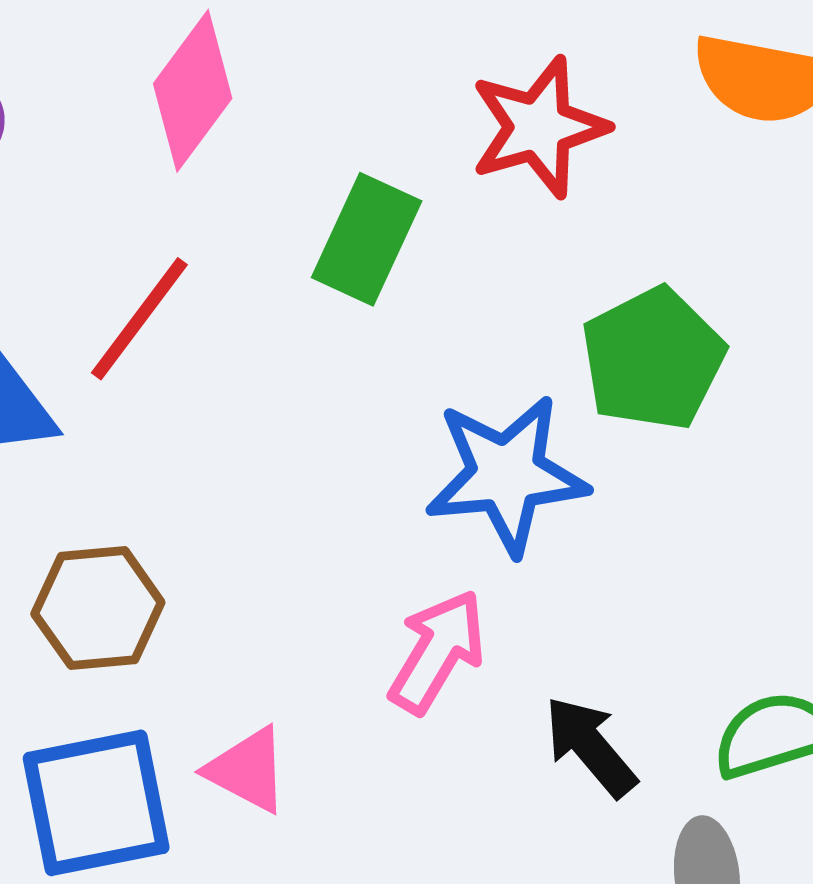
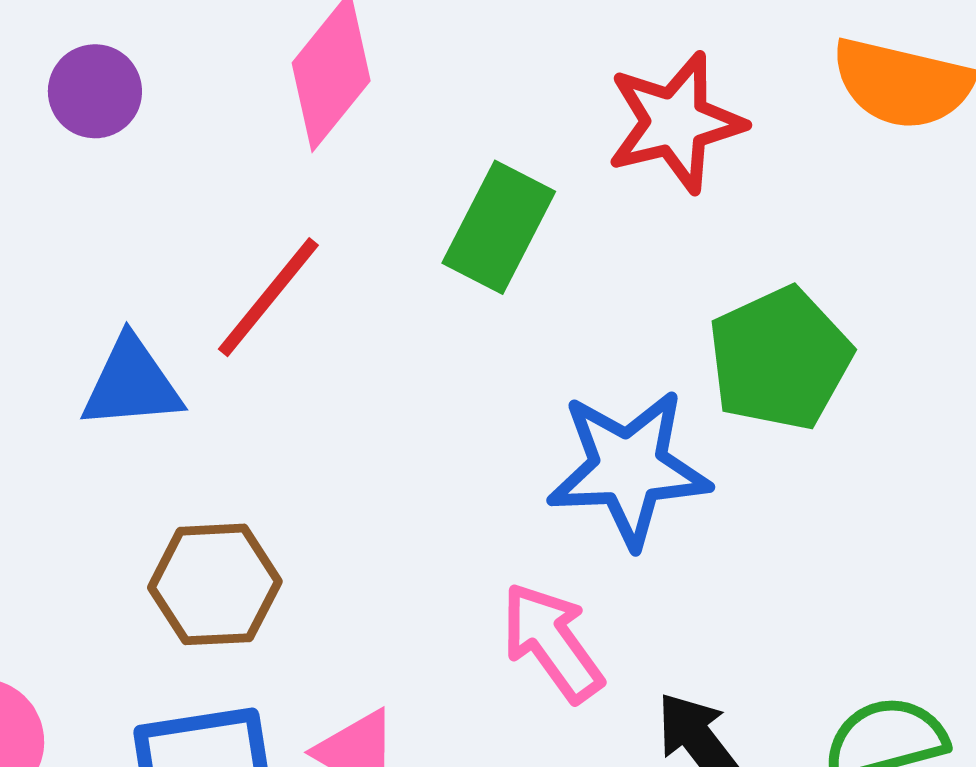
pink arrow: (437, 652) -> (552, 642), turned -69

